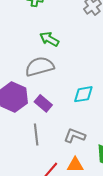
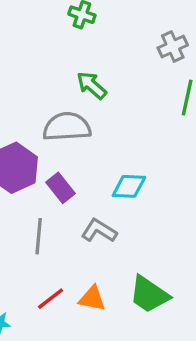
gray L-shape: (75, 136) -> (99, 231), moved

